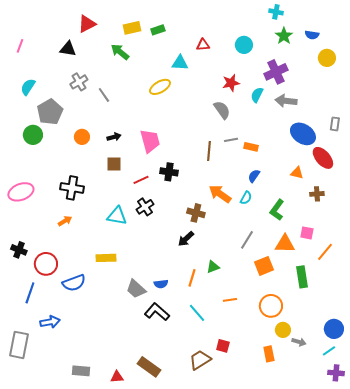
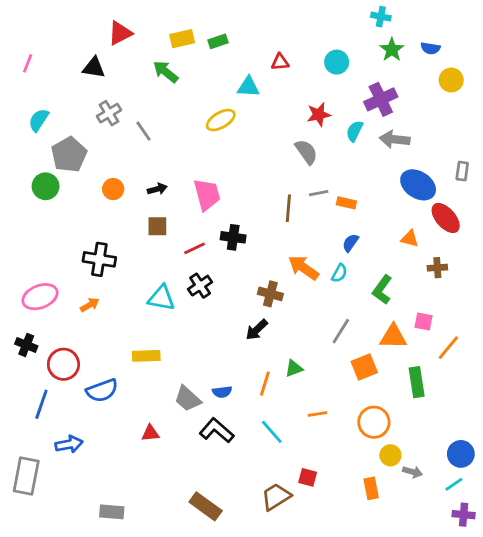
pink ellipse: (21, 192) -> (40, 297), moved
red triangle: (117, 377) -> (150, 433), moved

